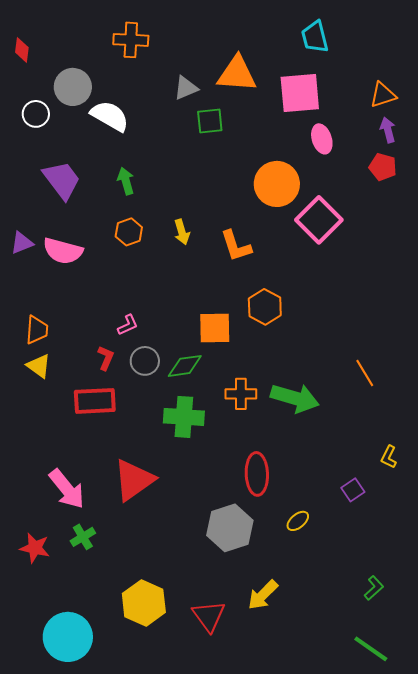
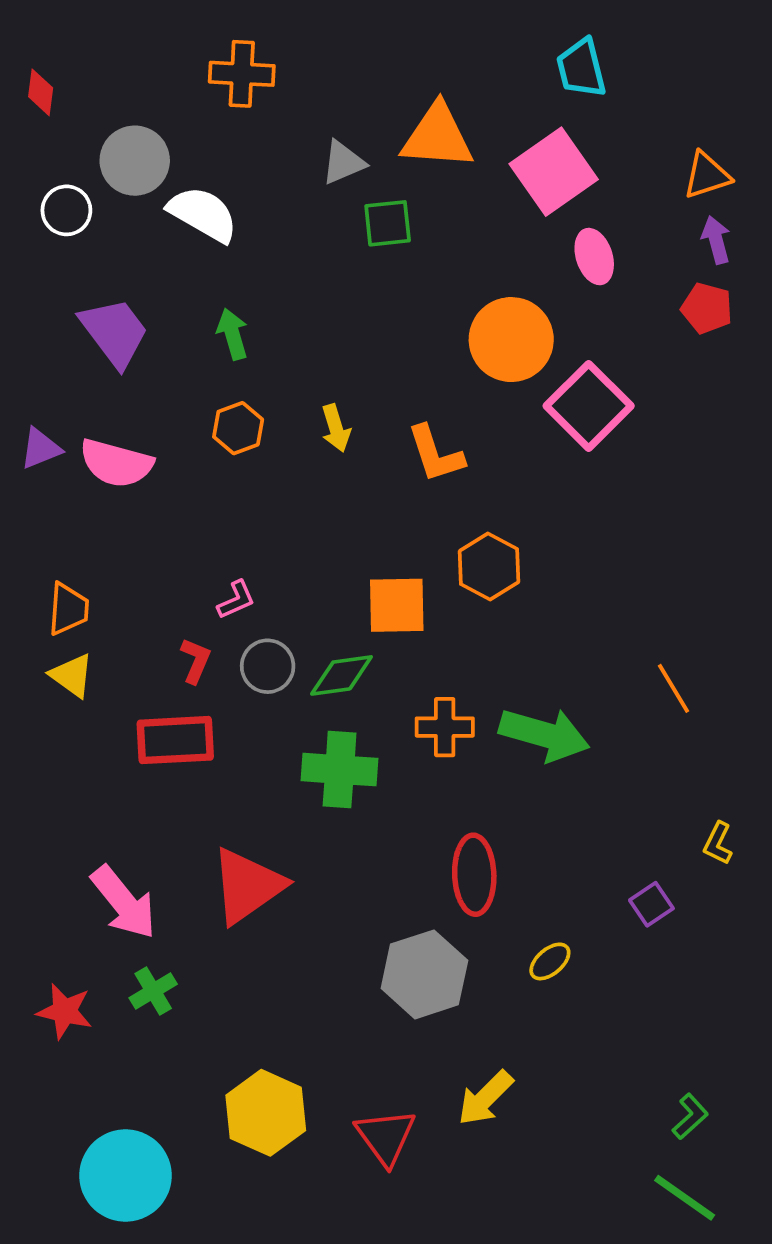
pink square: (300, 93) -> (554, 172), turned -30
green L-shape: (374, 588) -> (690, 1116), moved

